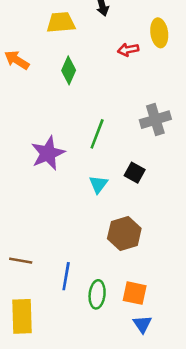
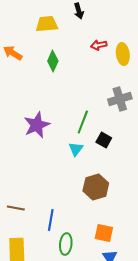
yellow ellipse: (159, 33) -> (123, 54), moved
green line: (97, 134) -> (83, 122), moved
green ellipse: (97, 294) -> (66, 244), moved

